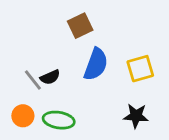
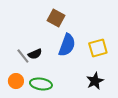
brown square: (80, 26) -> (56, 18), turned -36
black star: (136, 116) -> (95, 81), turned -30

